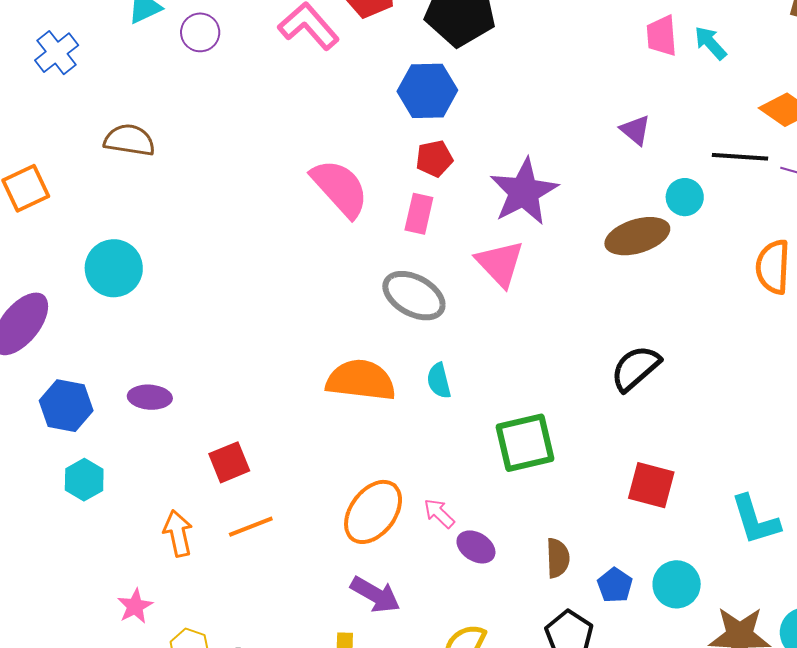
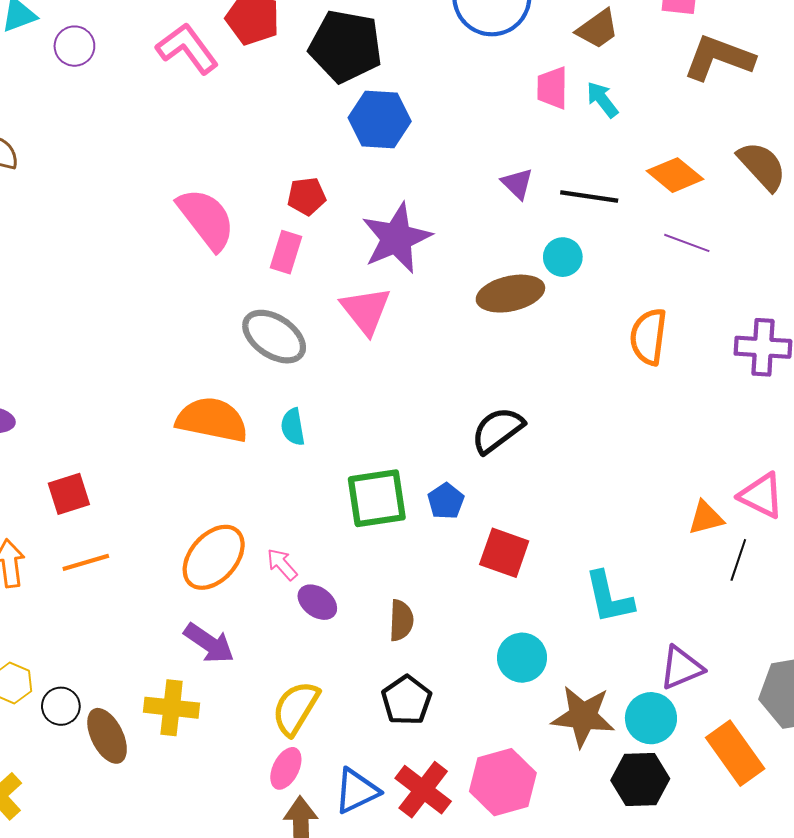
blue hexagon: (427, 91) -> (380, 120), moved
black line: (740, 157) -> (589, 197), moved
blue pentagon: (615, 585) -> (446, 501), moved

